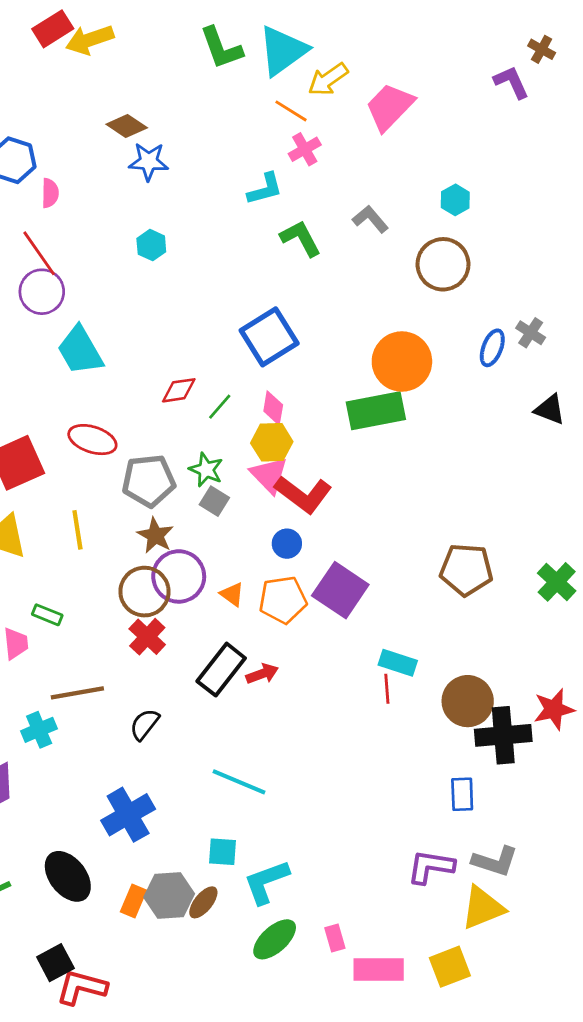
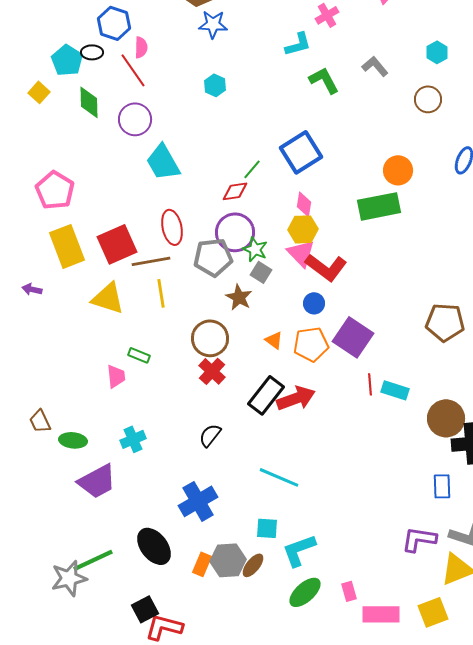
red line: (39, 253) -> (133, 70), moved
brown circle: (443, 264) -> (428, 99), size x0.7
orange circle: (402, 361) -> (398, 170), size x0.7
green line: (220, 407) -> (252, 169), moved
red ellipse: (92, 440) -> (172, 227), turned 60
brown star: (155, 535) -> (239, 297), moved
purple circle: (179, 576) -> (235, 232), moved
red arrow: (262, 674) -> (296, 398), size x1.6
red line: (387, 689) -> (370, 384), moved
brown line: (77, 693) -> (151, 261), moved

